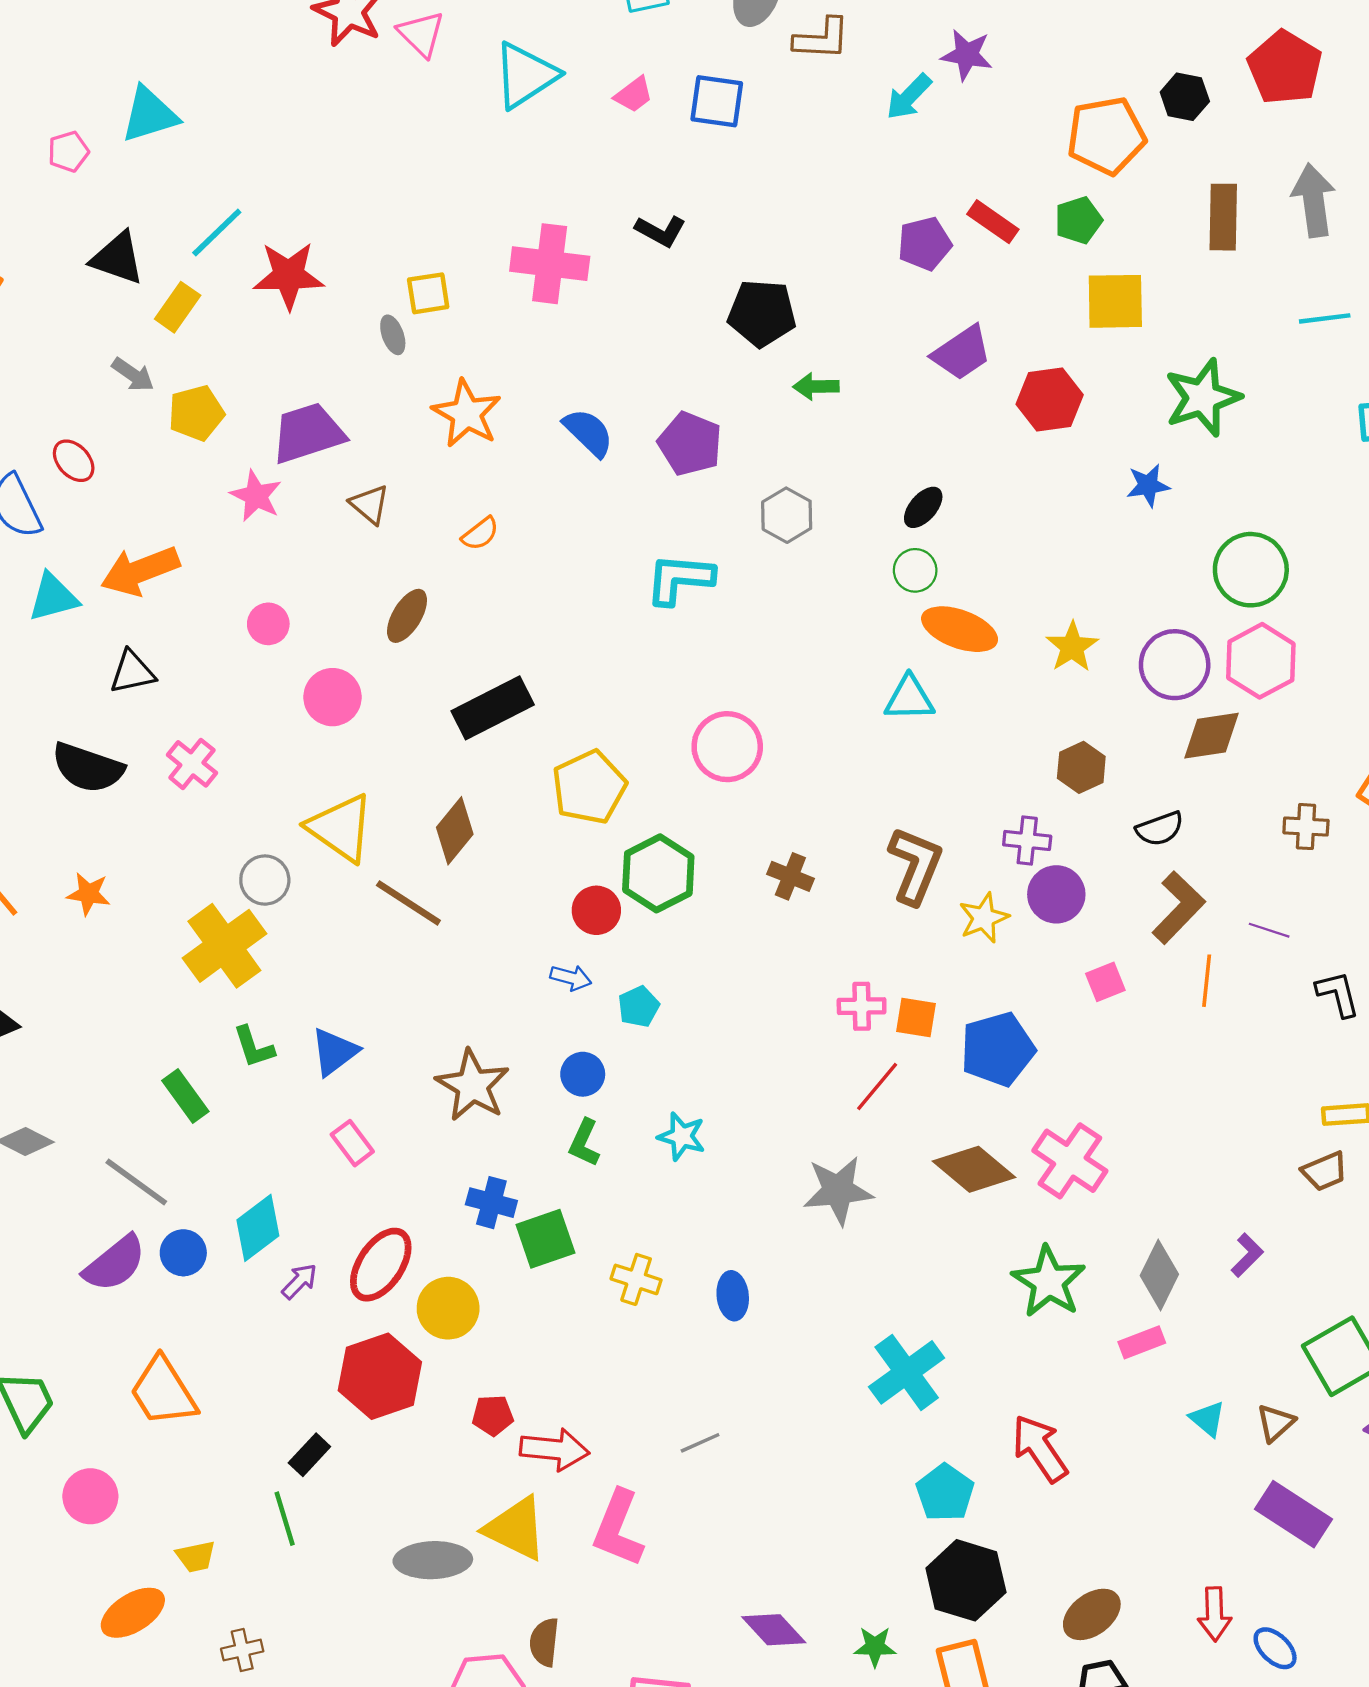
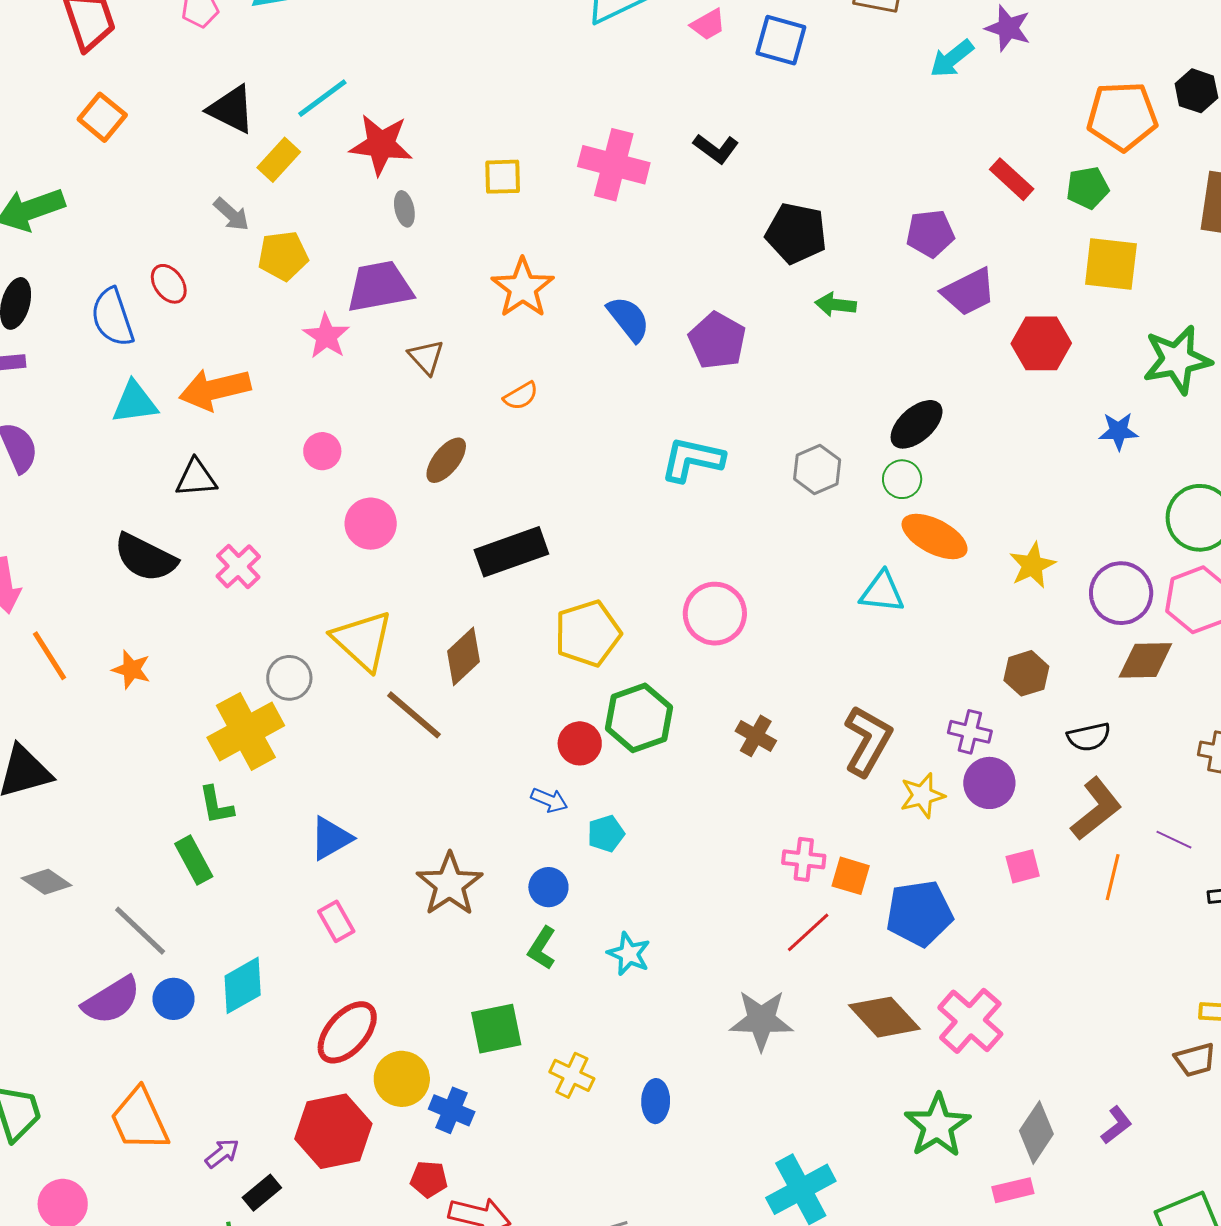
purple pentagon: (925, 244) -> (930, 233), moved
gray ellipse: (393, 335) -> (404, 209), moved
black ellipse: (923, 507) -> (917, 424), size x1.4
gray hexagon: (787, 515) -> (817, 469), moved
green L-shape: (254, 1047) -> (216, 805), moved
blue cross: (491, 1203) -> (452, 1110), moved
purple arrow: (299, 1281) -> (222, 1153), moved

